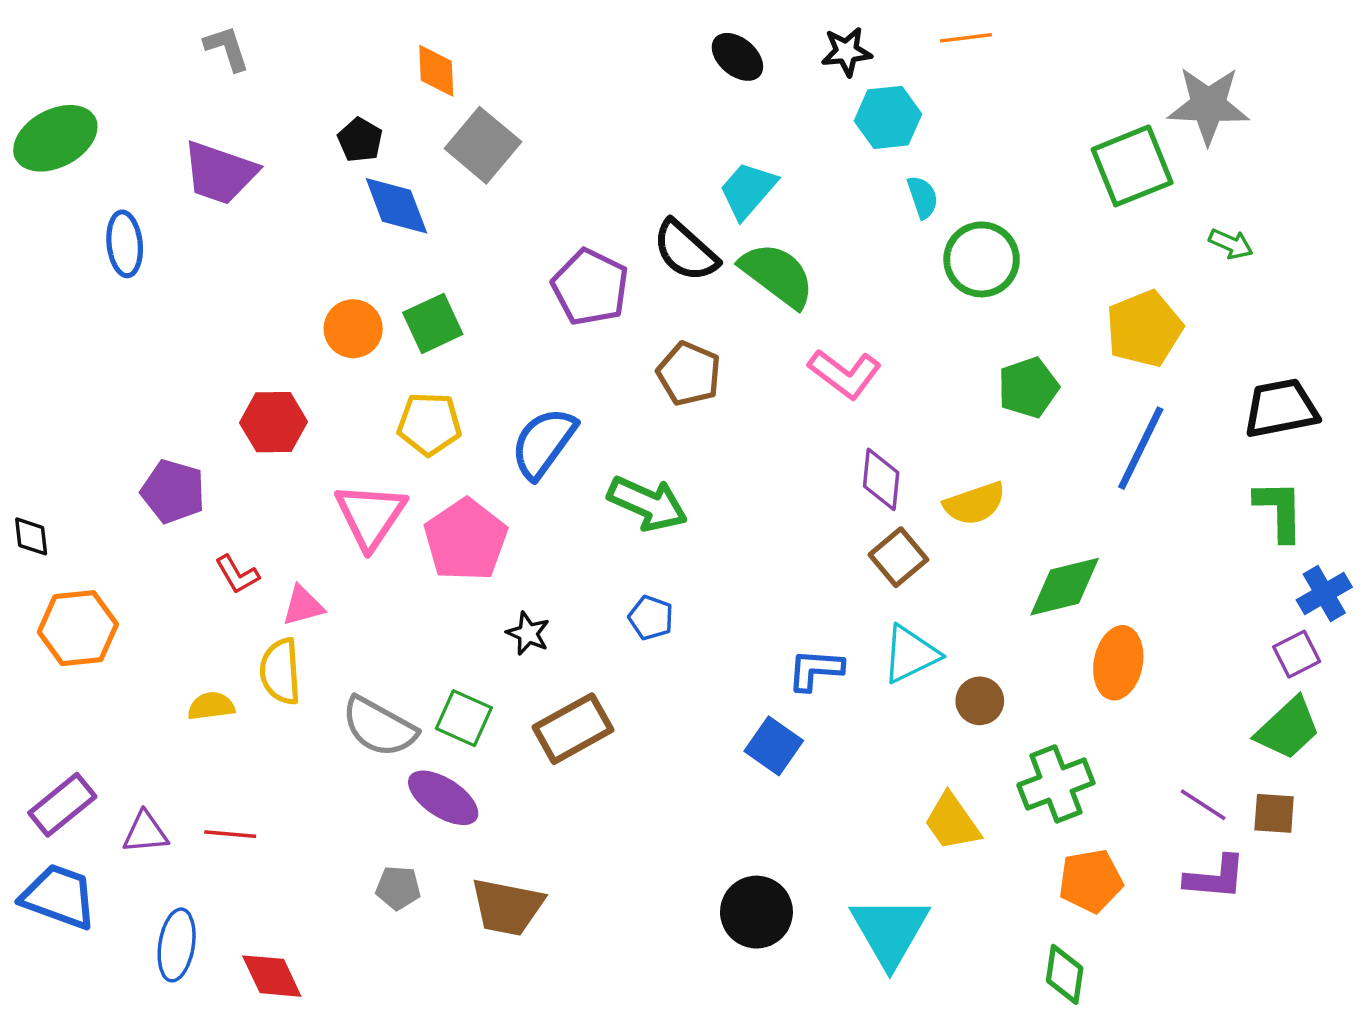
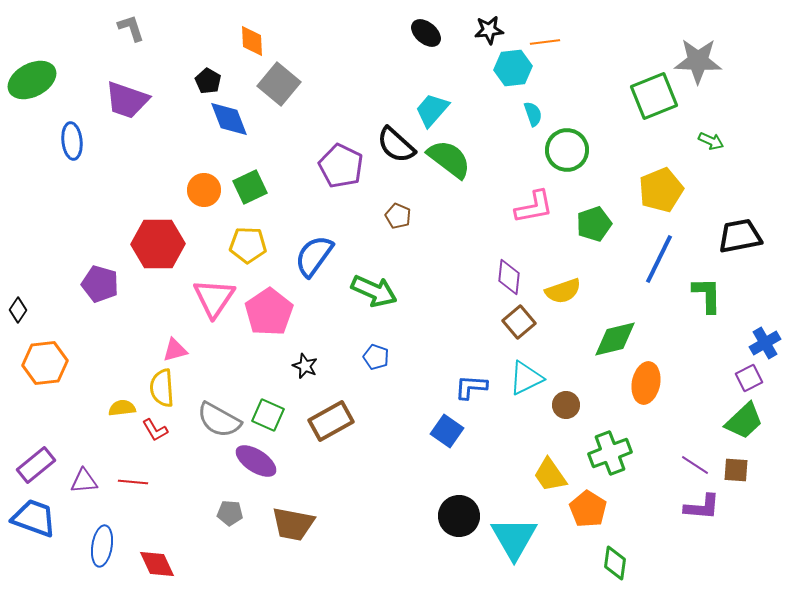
orange line: (966, 38) -> (545, 42), moved
brown pentagon: (689, 374) -> (398, 216), size x0.7
pink L-shape: (845, 374) -> (534, 207), moved, turned -48
red hexagon: (273, 422) -> (158, 244), size x1.4
green L-shape: (1279, 510) -> (707, 295), moved
black diamond: (31, 536) -> (18, 310), turned 40
red L-shape: (237, 574) -> (155, 430), moved
orange pentagon: (1091, 881) -> (588, 509), moved, turned -30
black circle: (756, 912) -> (459, 516), moved

